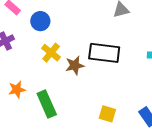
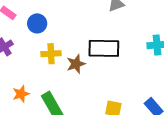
yellow cross: (51, 53) -> (51, 54), turned -36

